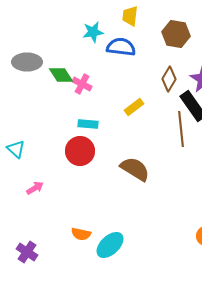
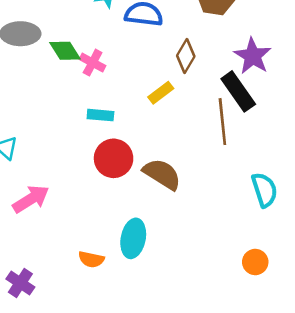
brown diamond: (169, 79) -> (186, 56), moved
red circle: (80, 151) -> (114, 158), moved
pink arrow: (35, 188) -> (31, 199), size x1.6
cyan ellipse: (110, 245) -> (133, 238), moved, turned -36

